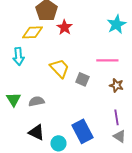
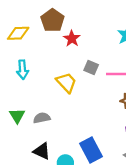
yellow diamond: (32, 32) -> (18, 33), moved
gray square: (82, 79) -> (91, 68), moved

